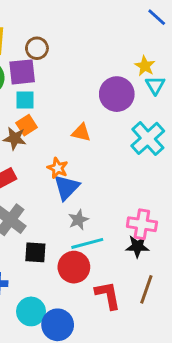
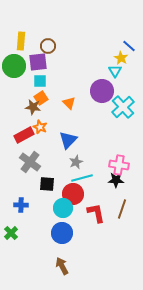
blue line: (157, 17) -> (129, 46), moved
cyan triangle: (155, 85) -> (115, 71), moved
purple circle: (117, 94) -> (102, 91), moved
orange triangle: (81, 133) -> (69, 103), moved, turned 32
orange star: (58, 168) -> (40, 127), moved
cyan circle: (31, 311) -> (63, 208), moved

